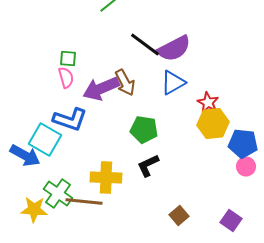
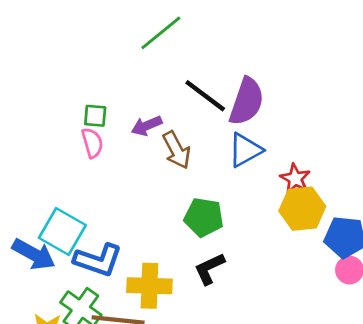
purple semicircle: (174, 48) -> (247, 101), turned -44
purple arrow: (101, 88) -> (147, 126), moved, size x0.6
blue L-shape: (70, 120) -> (98, 260), moved

